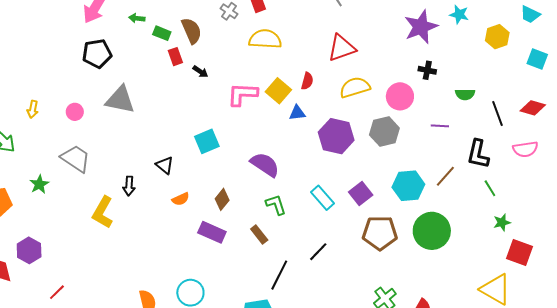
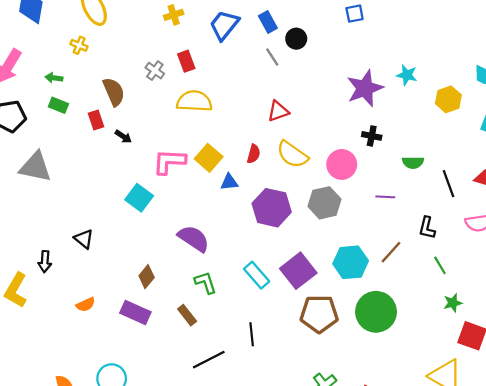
green rectangle: (162, 33) -> (58, 105), moved
red triangle: (342, 48) -> (278, 111), size x0.7
red semicircle: (307, 81) -> (254, 154), moved
yellow semicircle: (355, 87) -> (292, 154), turned -128
cyan square: (207, 141) -> (139, 198), moved, turned -30
black L-shape: (478, 154) -> (427, 228), size x0.7
purple square: (361, 194) -> (298, 271), size x1.4
orange semicircle: (181, 199) -> (86, 305), moved
black line: (318, 252) -> (252, 334), turned -50
black line: (279, 275) -> (209, 360), turned 36

